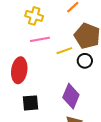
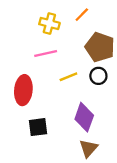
yellow cross: (34, 16) -> (49, 23), moved
yellow line: (64, 51) -> (68, 77), moved

